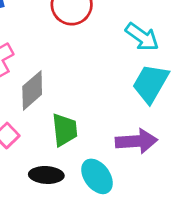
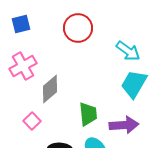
green trapezoid: (65, 130) -> (88, 114), moved

